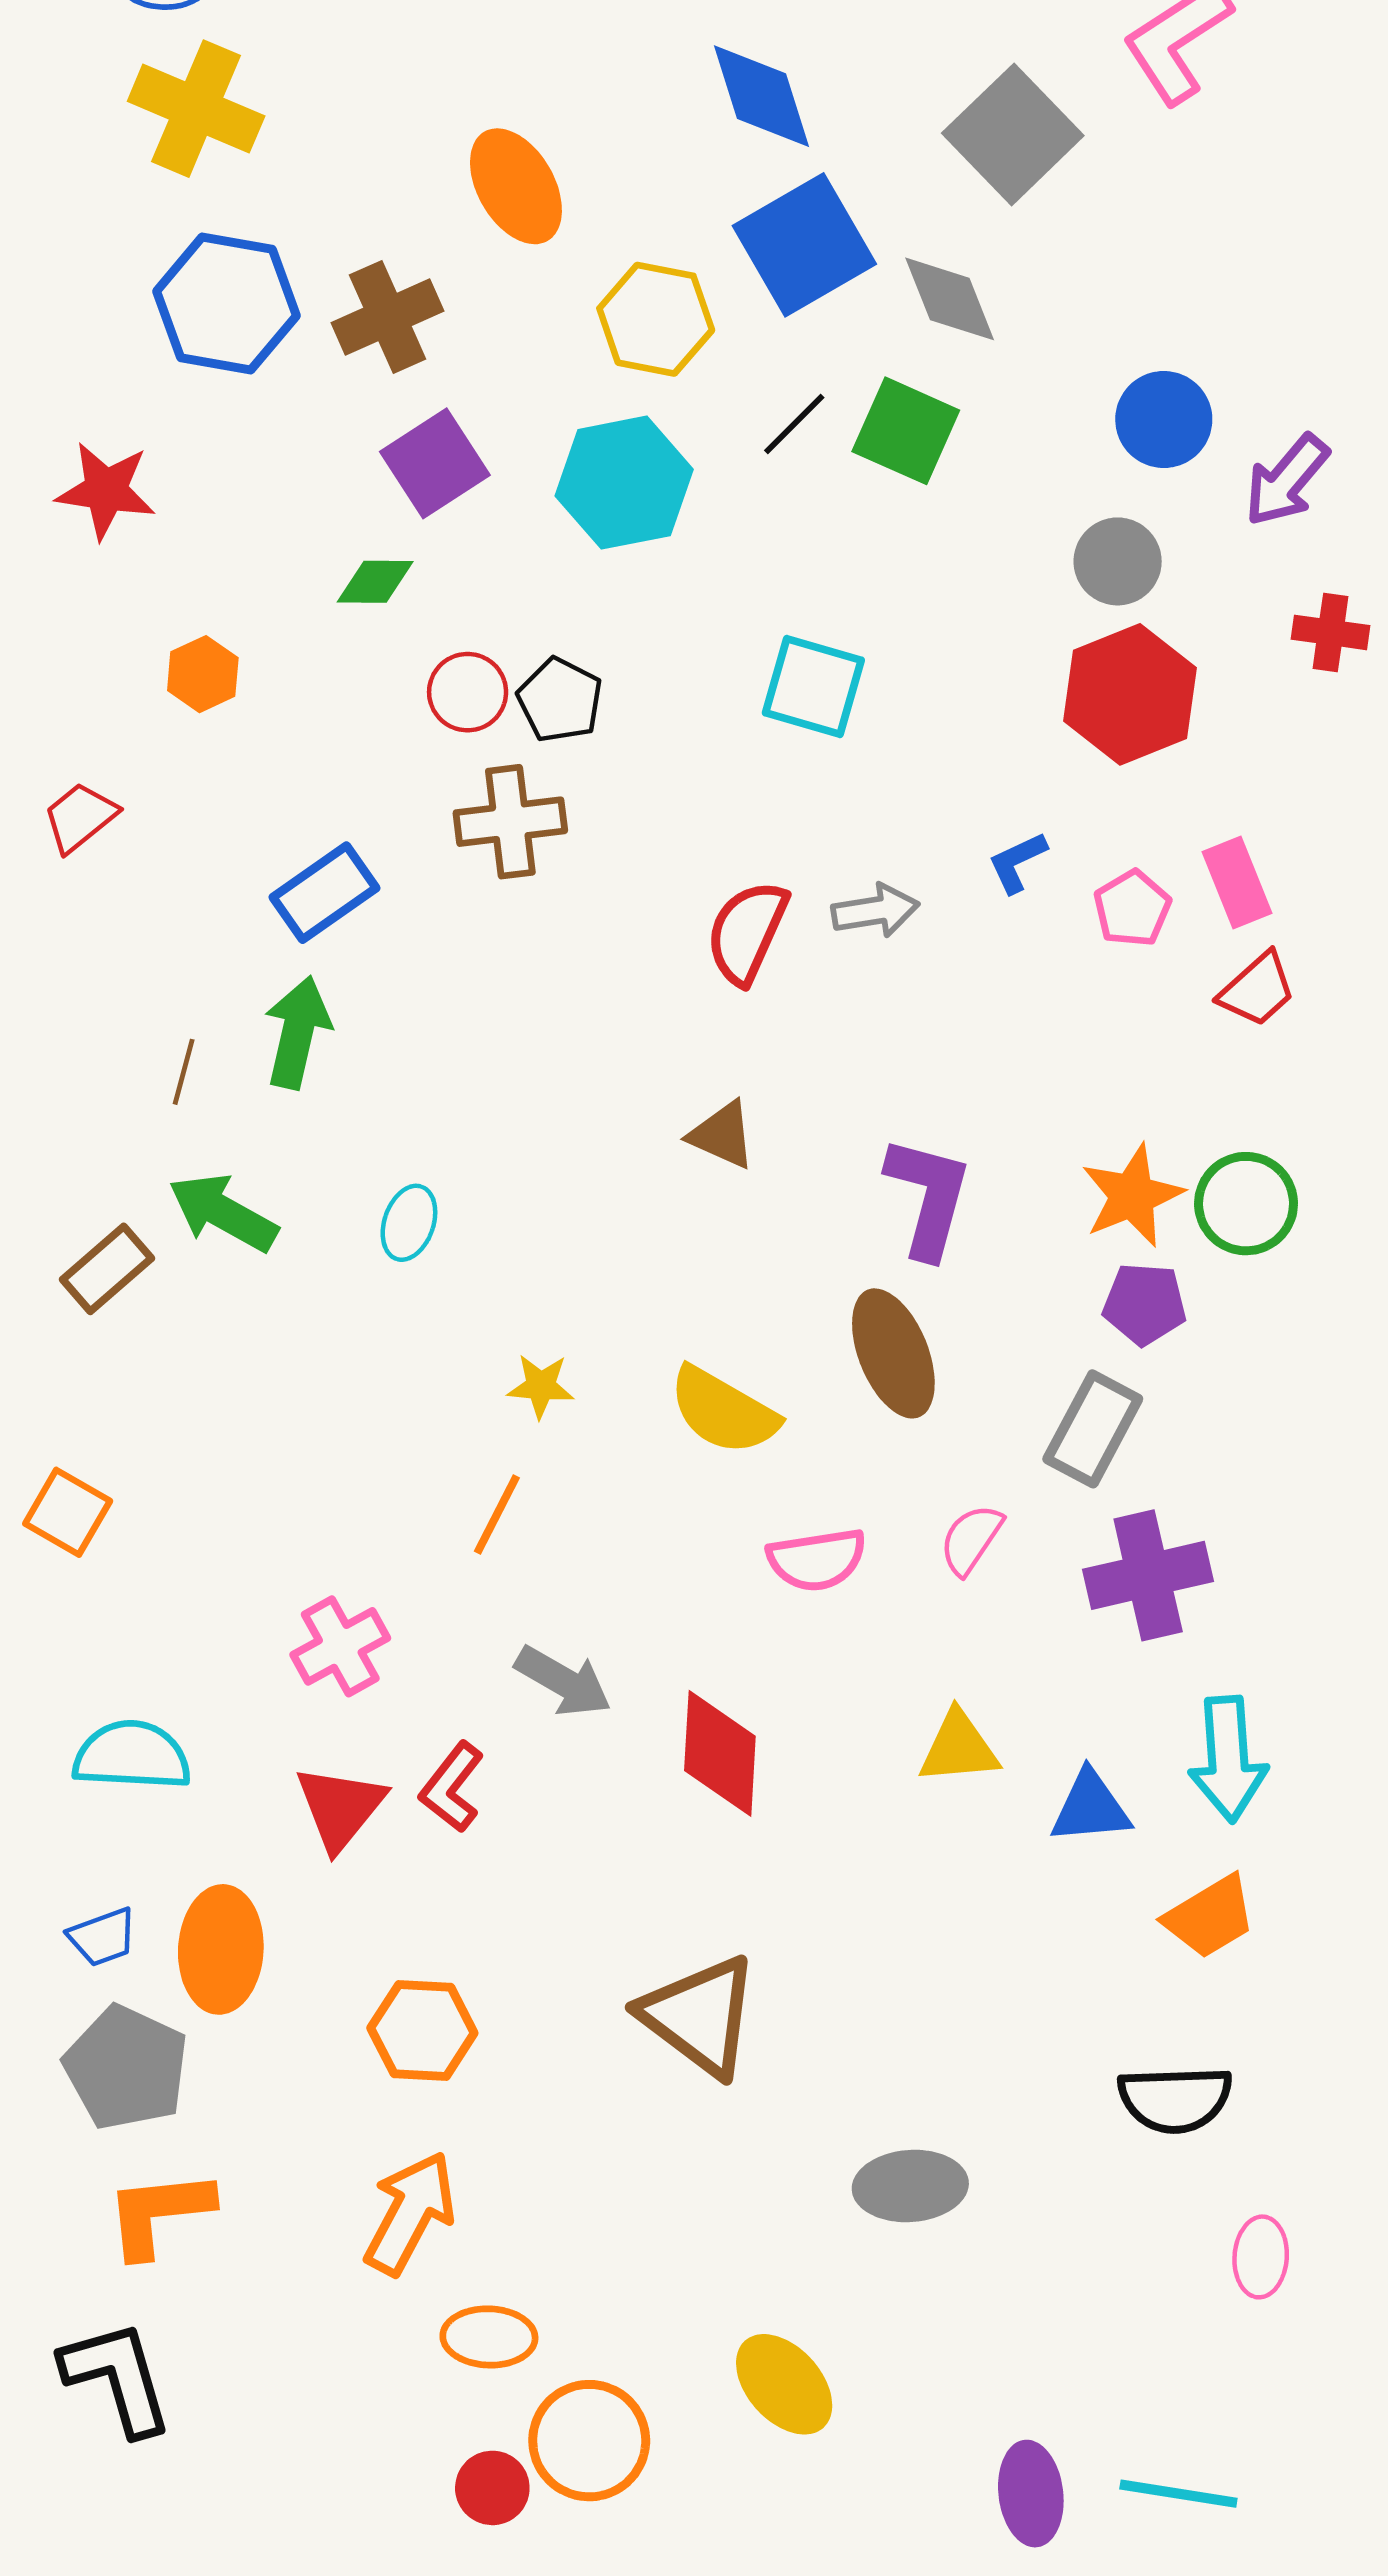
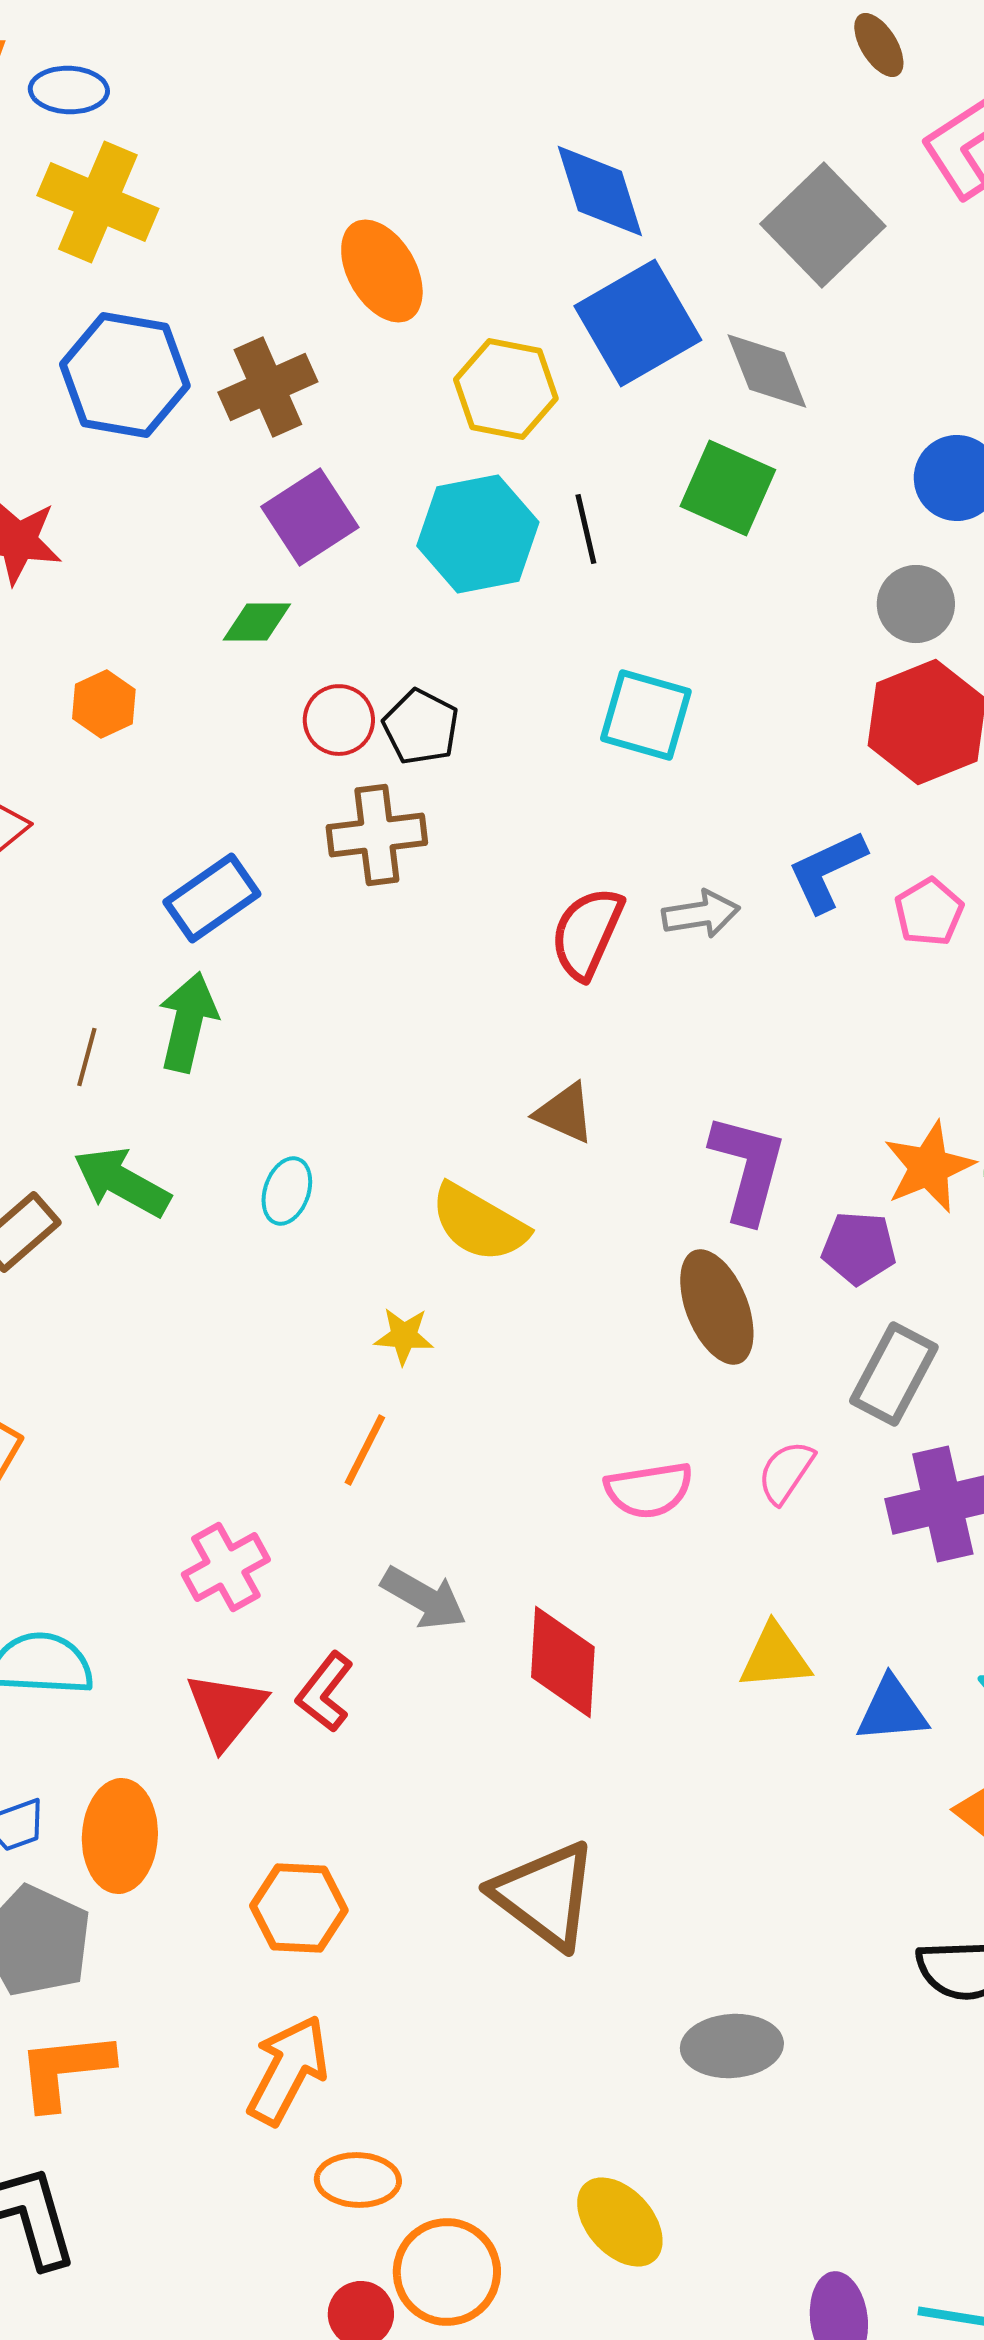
black line: (794, 424) -> (586, 529), moved, turned -58
blue L-shape: (1017, 862) -> (827, 871), size x1.5
purple pentagon: (1145, 1304) -> (859, 1248), moved
yellow semicircle: (723, 1411) -> (479, 1223), moved

